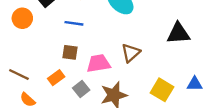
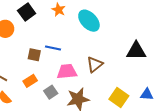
blue line: (74, 23) -> (53, 48), moved
brown square: (70, 52) -> (34, 55), moved

